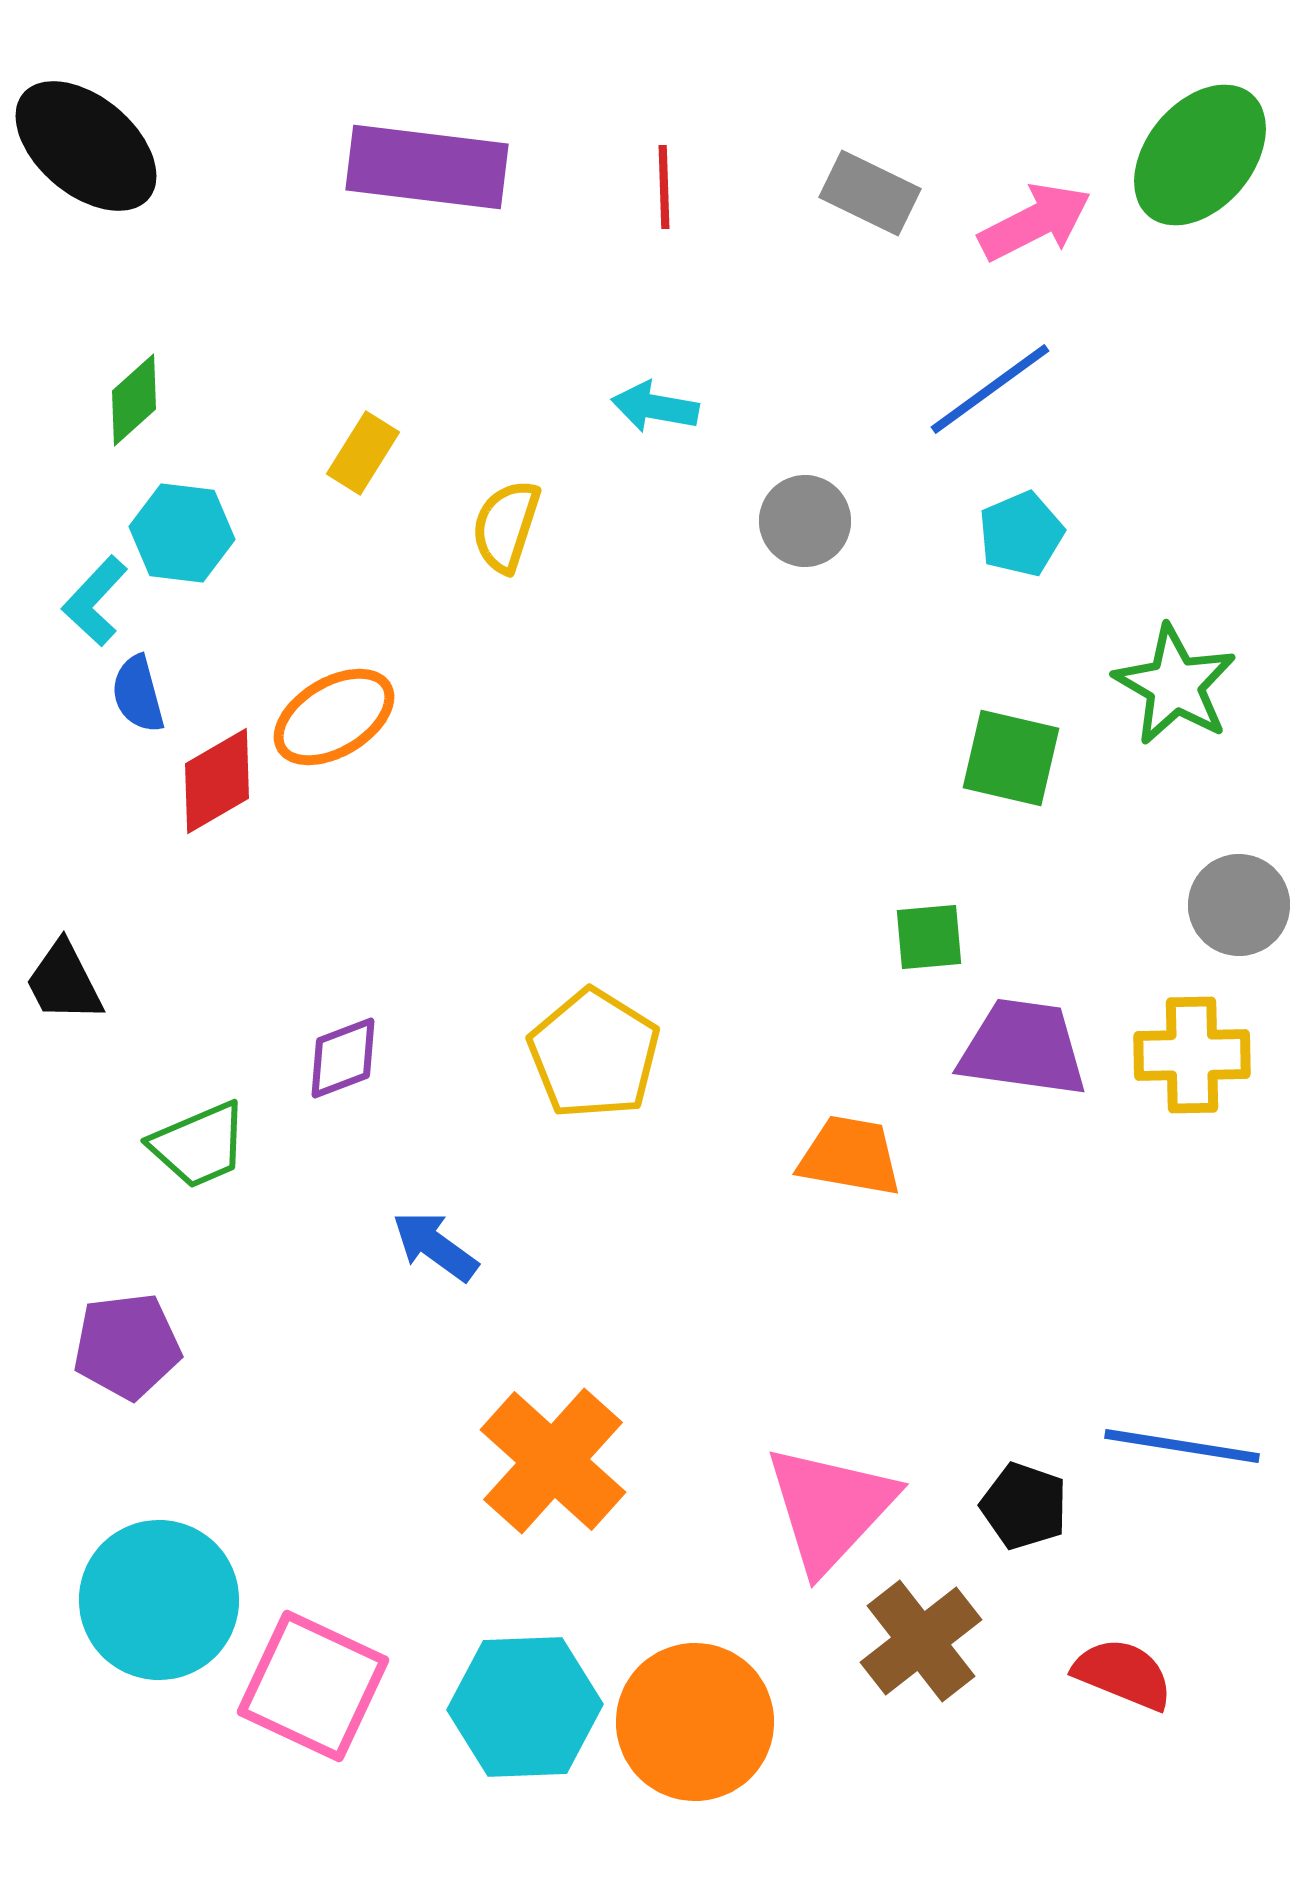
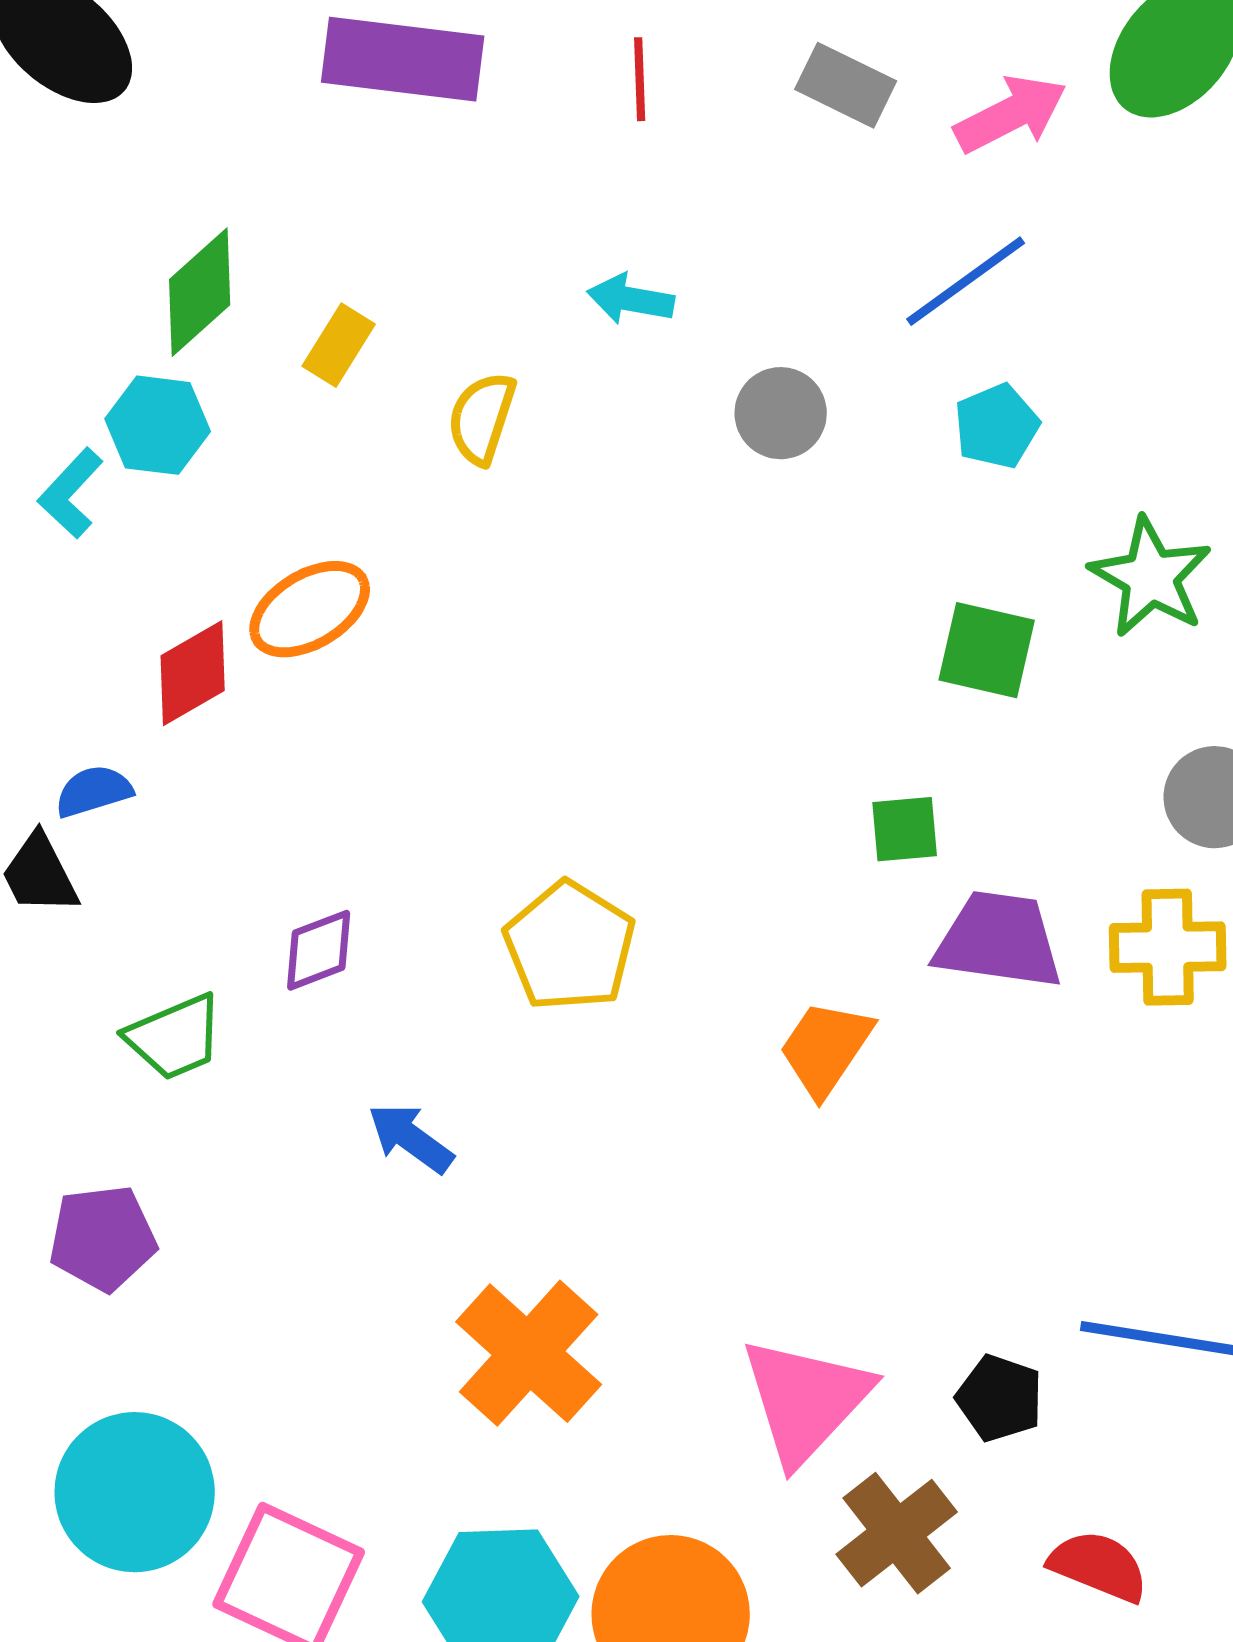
green diamond: (134, 400) -> (200, 292), moved, size x1.4
blue semicircle: (138, 694) -> (94, 791), moved, turned 88
orange trapezoid: (850, 1156) -> (826, 1048), turned -66

